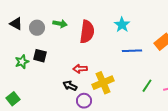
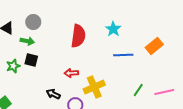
green arrow: (60, 24) -> (27, 41), moved
gray circle: (37, 28) -> (33, 22), moved
black arrow: (70, 86) -> (53, 94), moved

